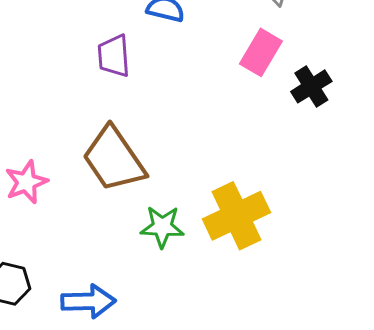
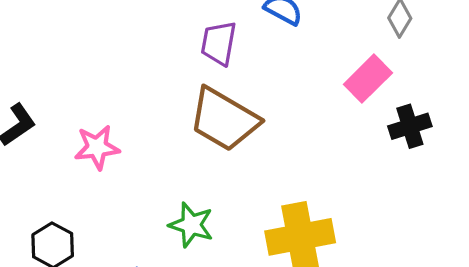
brown trapezoid: (114, 159) -> (224, 119), moved, turned -40
green star: (162, 227) -> (191, 225), moved

